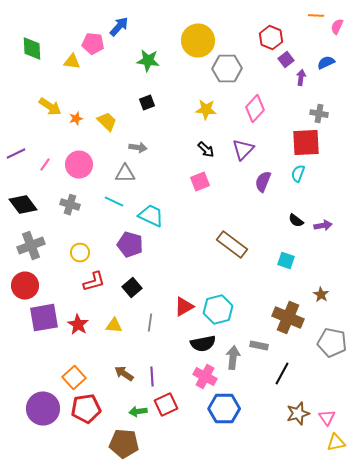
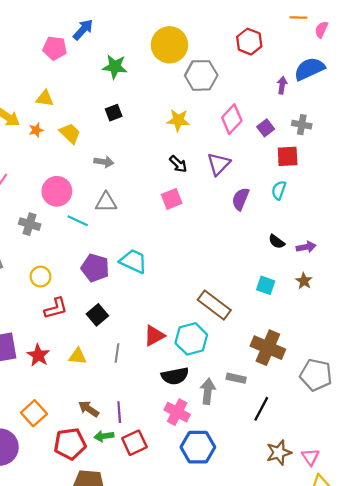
purple square: (286, 60) -> (266, 128), moved
yellow triangle: (72, 62) -> (45, 98), moved
blue semicircle: (326, 63) -> (309, 69), size x1.6
red square: (306, 143) -> (288, 156), size x0.7
pink circle: (79, 165) -> (57, 191), moved
gray triangle: (125, 174) -> (106, 202), moved
cyan trapezoid: (151, 216) -> (133, 261), moved
brown rectangle: (232, 245) -> (214, 305), moved
brown star: (321, 295) -> (304, 281), moved
red pentagon: (86, 409) -> (70, 444), moved
green arrow: (138, 412) -> (104, 436), moved

